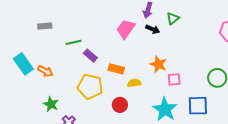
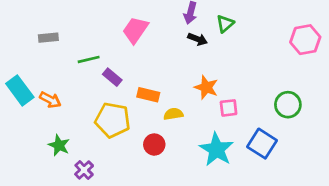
pink trapezoid: (126, 29) -> (135, 30), moved
blue square: (198, 106) -> (262, 144), turned 35

